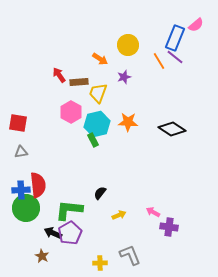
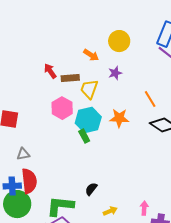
orange line: (159, 61) -> (150, 99), moved
gray triangle: (21, 152) -> (23, 154), moved
pink arrow: (153, 212) -> (144, 208), turned 64

